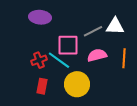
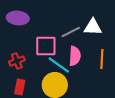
pink semicircle: (97, 55) -> (75, 56), turned 108
cyan line: (59, 60) -> (59, 65), moved

